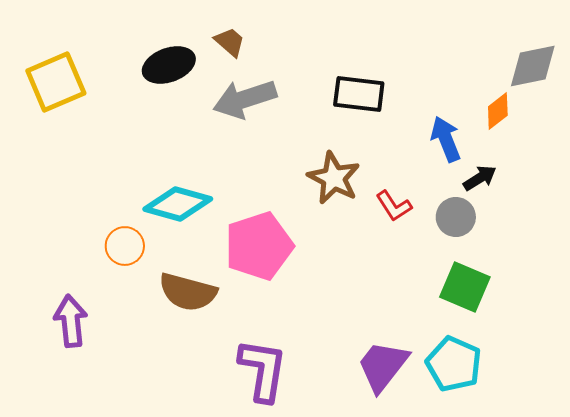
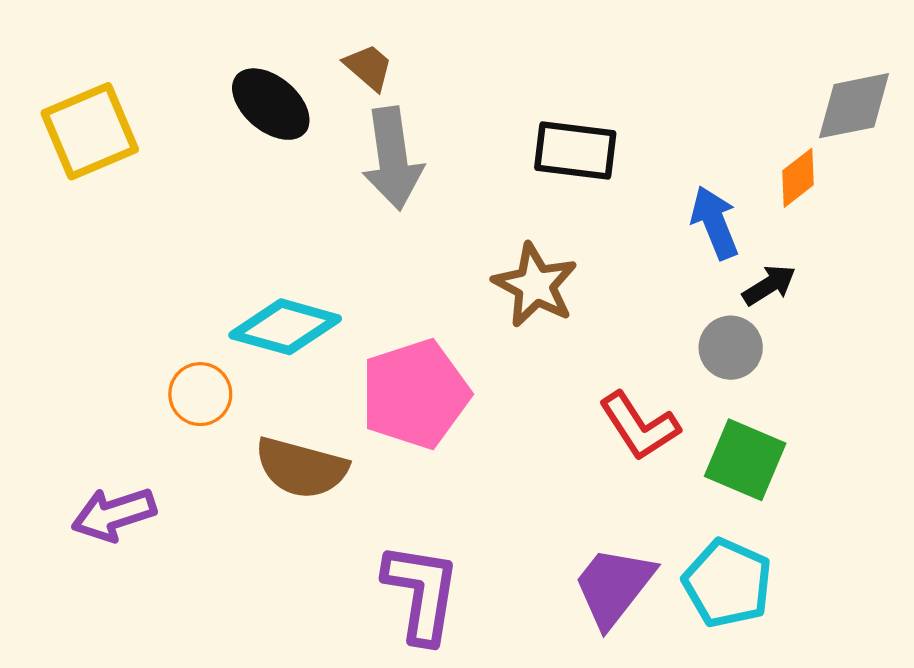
black ellipse: (169, 65) -> (271, 104), turned 60
gray arrow: (245, 99) -> (393, 159), turned -80
red L-shape: (394, 206) -> (639, 426), moved, size x1.4
purple arrow: (71, 321) -> (114, 514), turned -102

